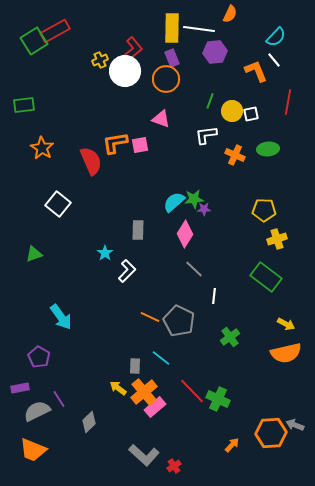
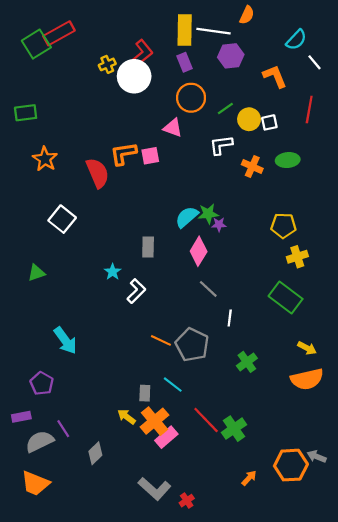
white line: (274, 60) -> (315, 62), moved
orange circle: (166, 79) -> (191, 98), moved
green line: (210, 101) -> (225, 108), turned 35
green cross: (218, 399) -> (234, 429), turned 30

